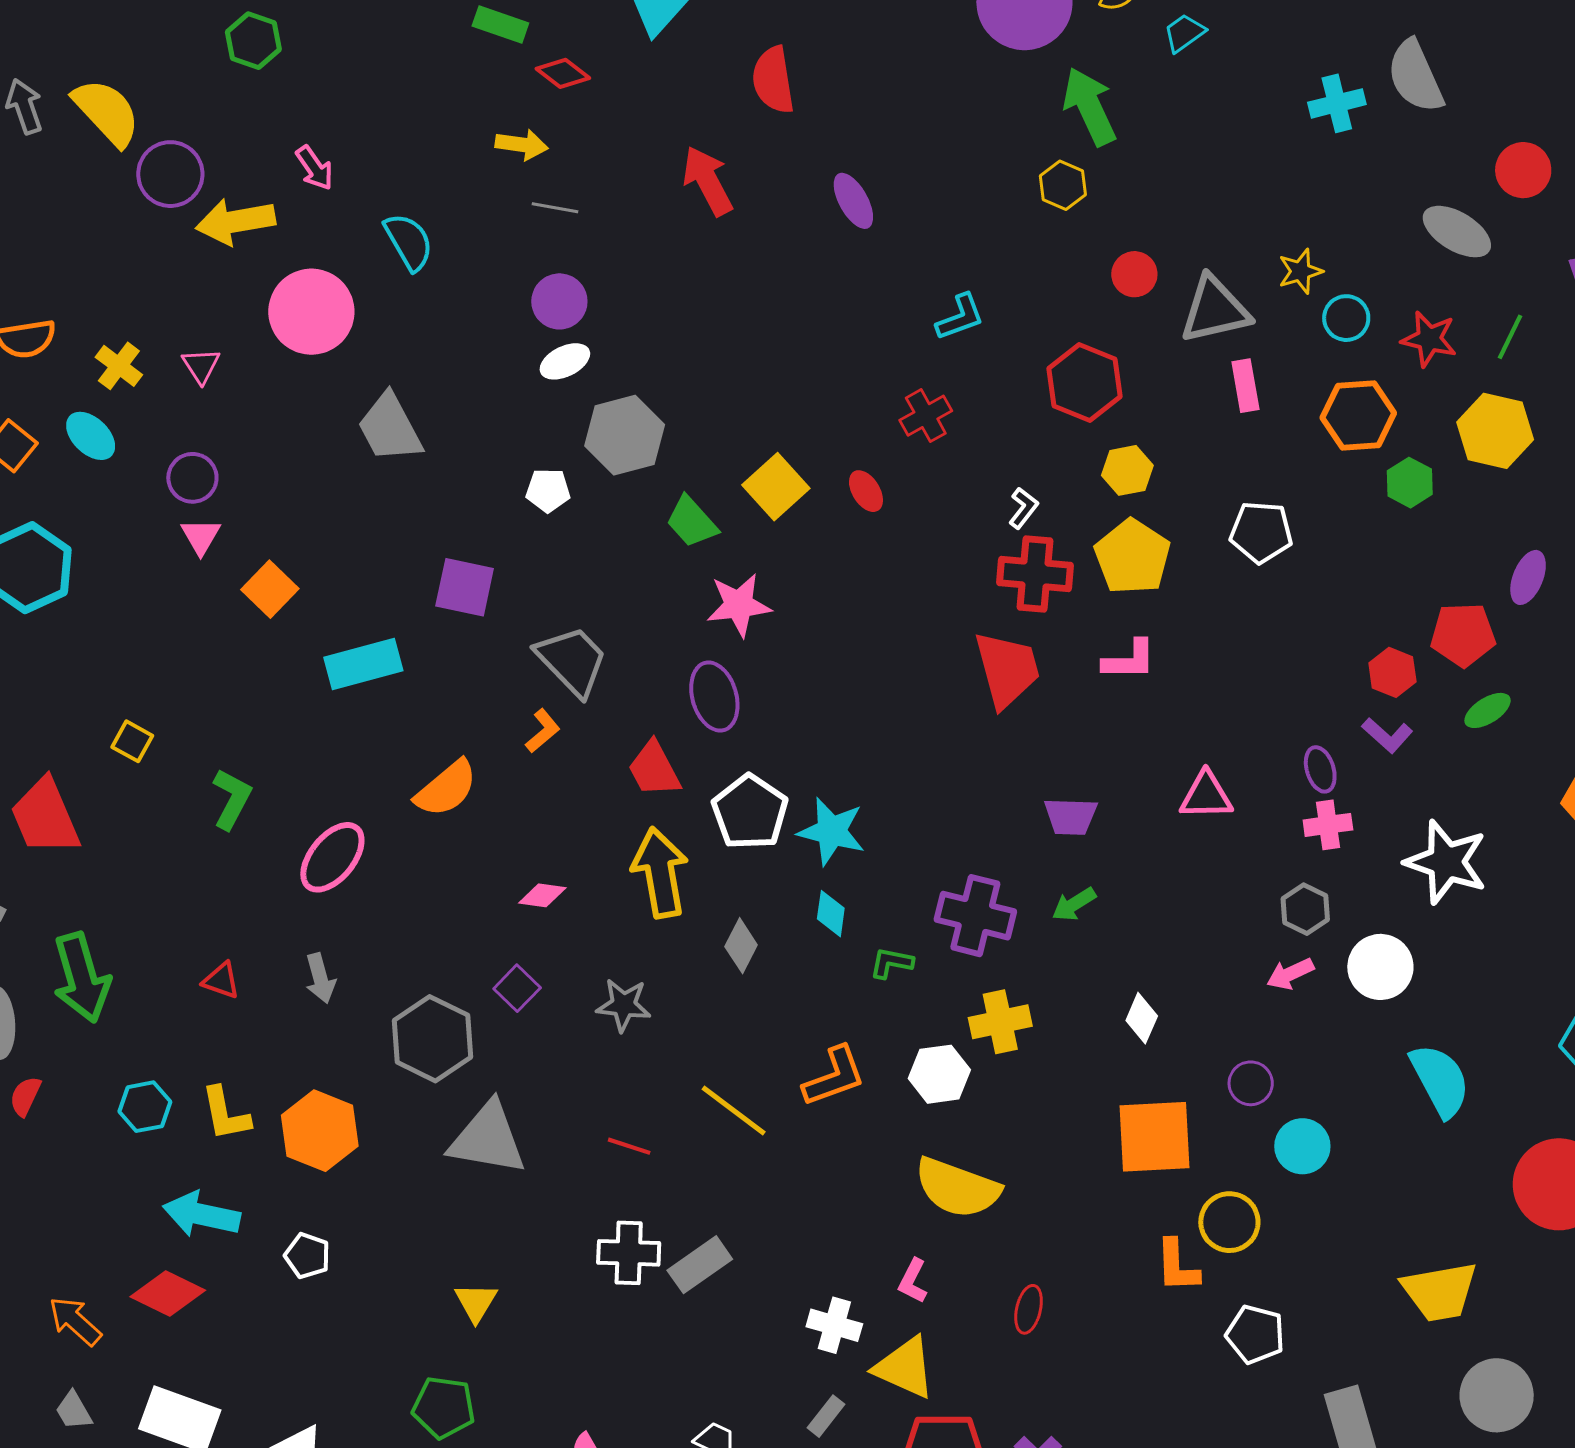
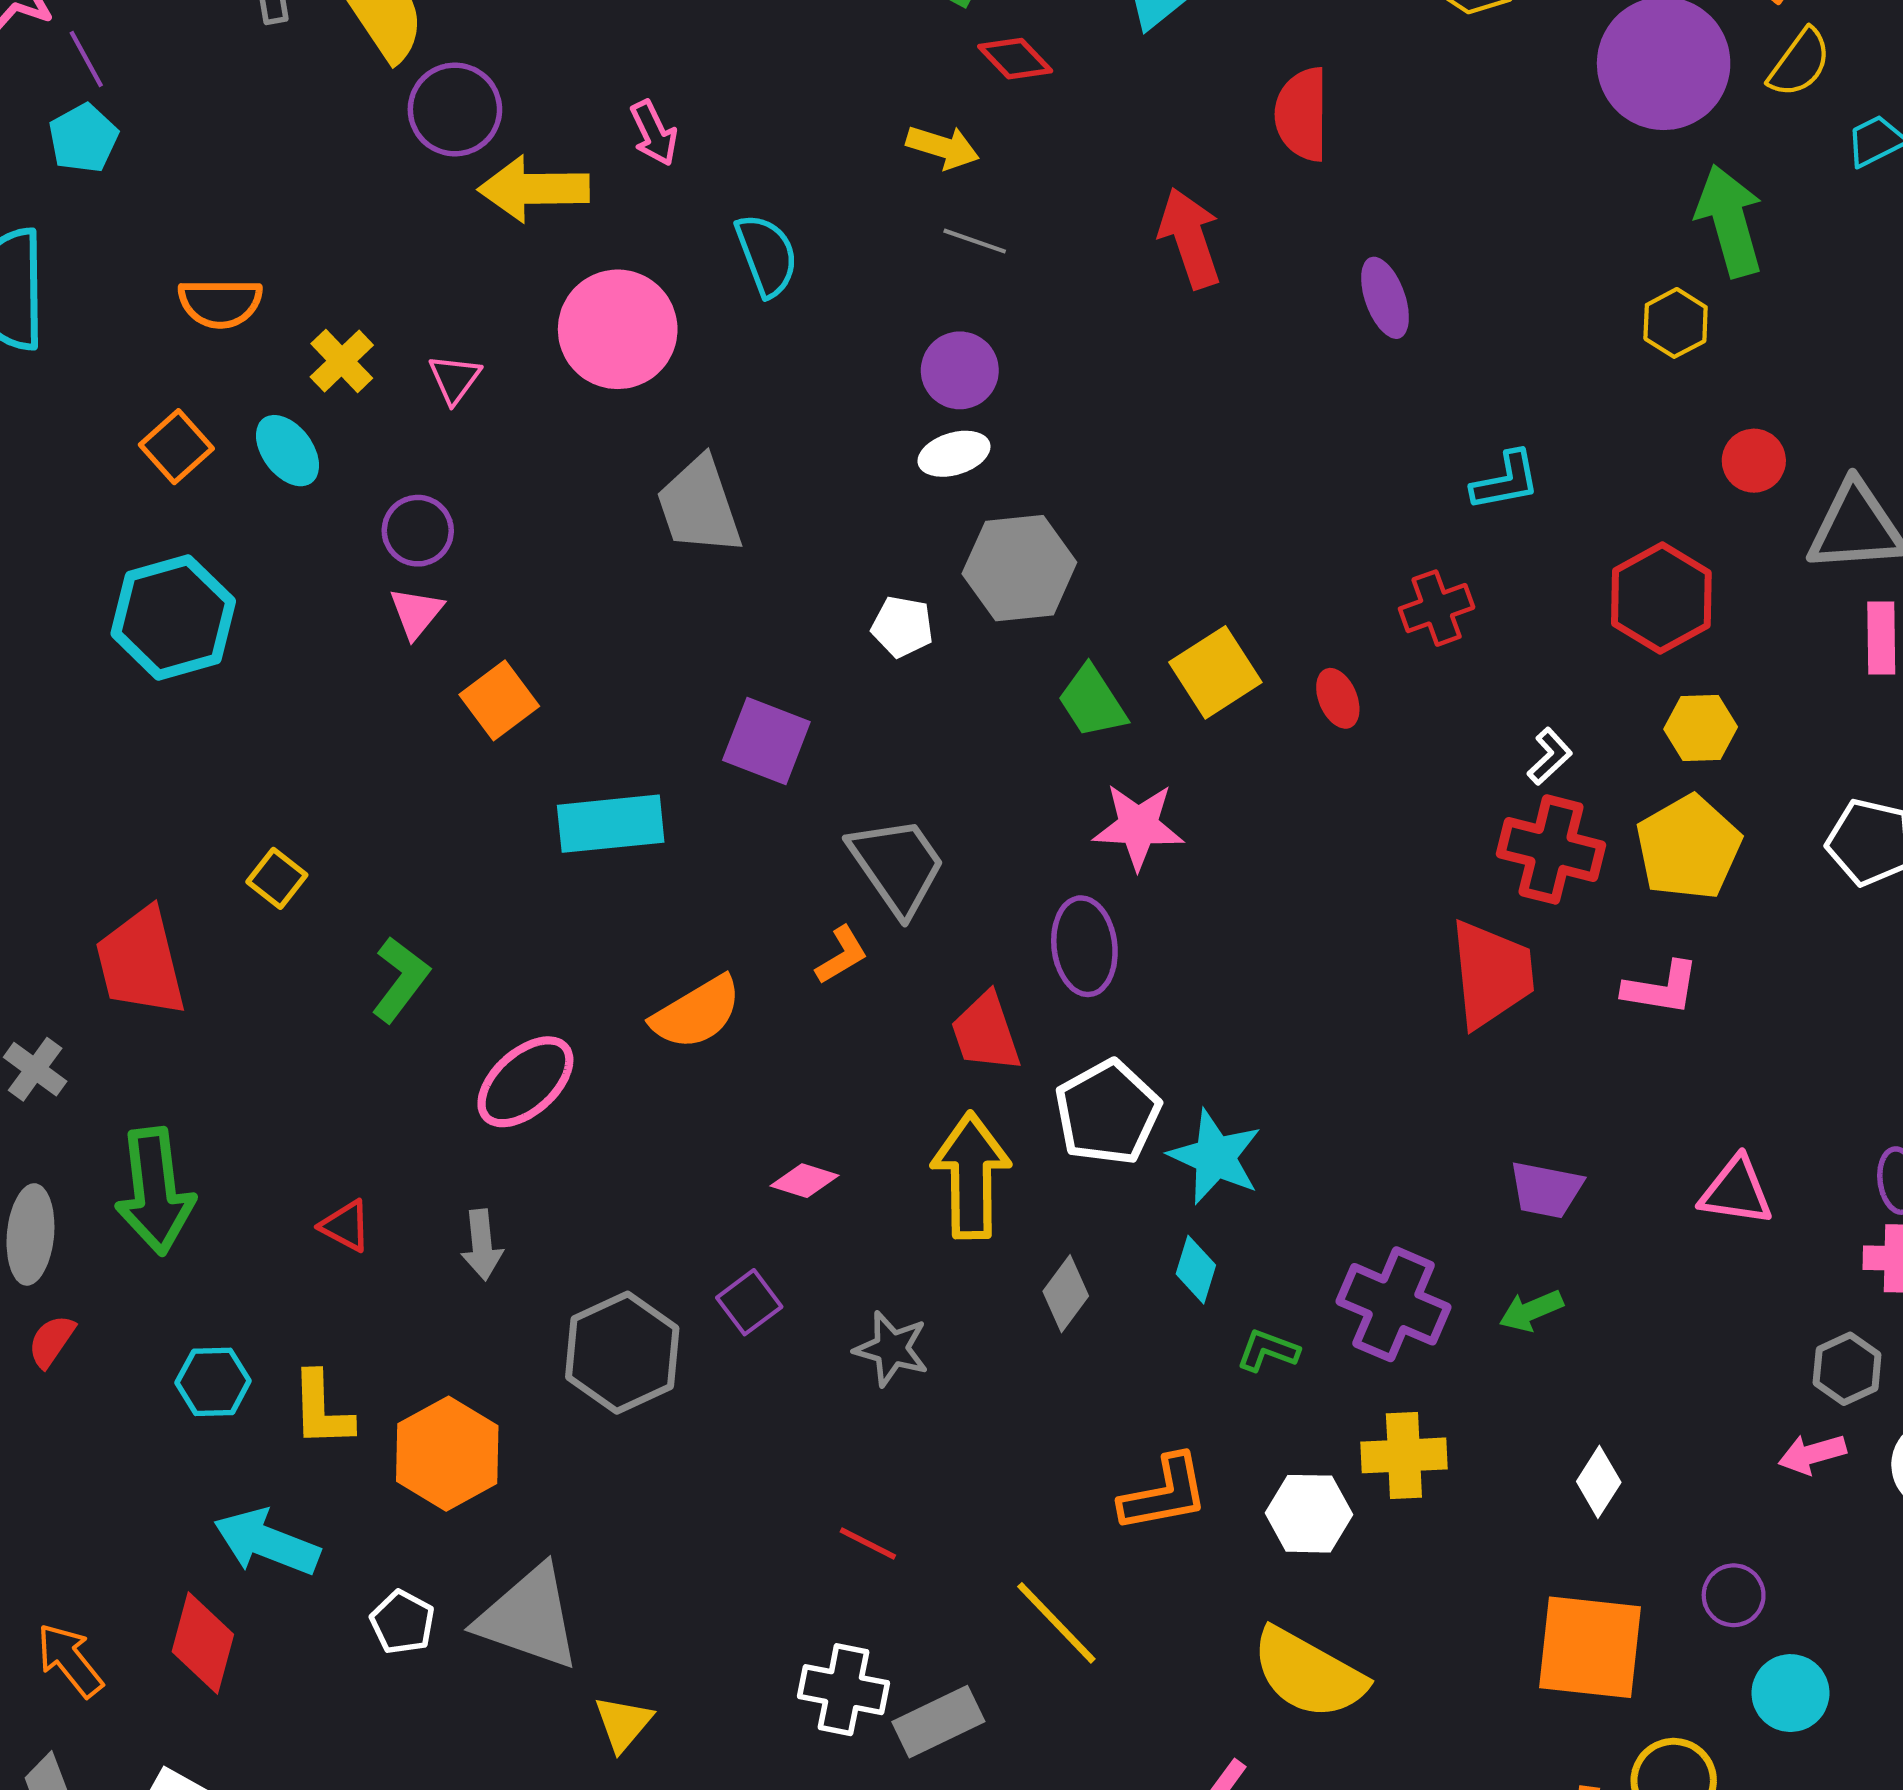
yellow line: (734, 1110) -> (1056, 1623), moved
gray triangle: (488, 1139) -> (529, 1618), moved
red diamond: (168, 1294) -> (203, 1643), turned 70

